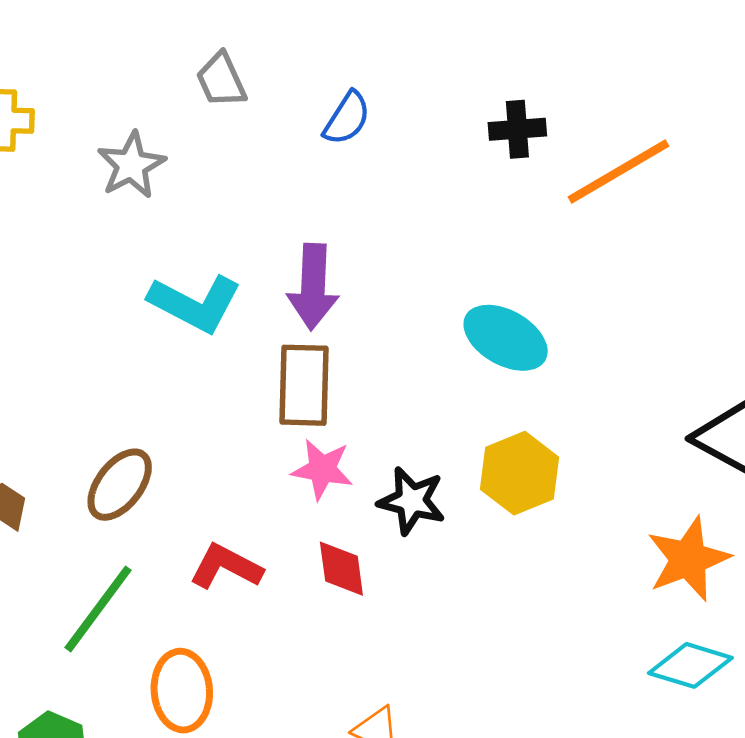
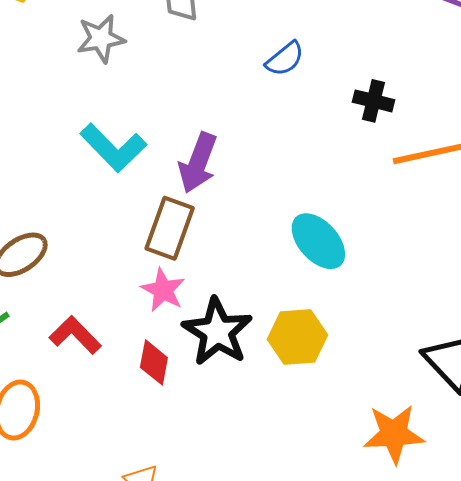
blue semicircle: (347, 118) -> (285, 59), moved
black star: (412, 501) -> (217, 332), size x1.4

